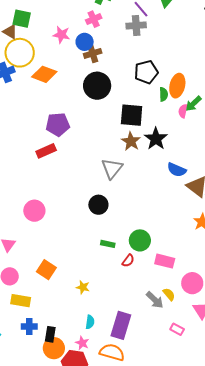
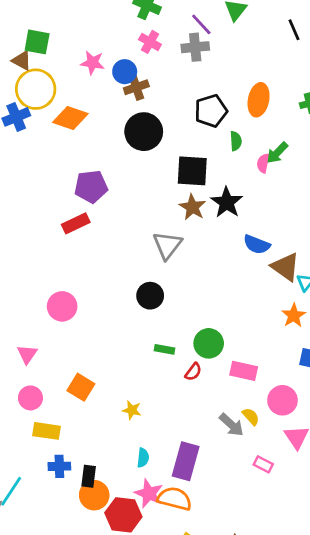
pink cross: (94, 19) -> (150, 42), moved, turned -35
orange ellipse: (177, 86) -> (259, 100), moved
pink star: (82, 343) -> (149, 493), moved, size x1.5

